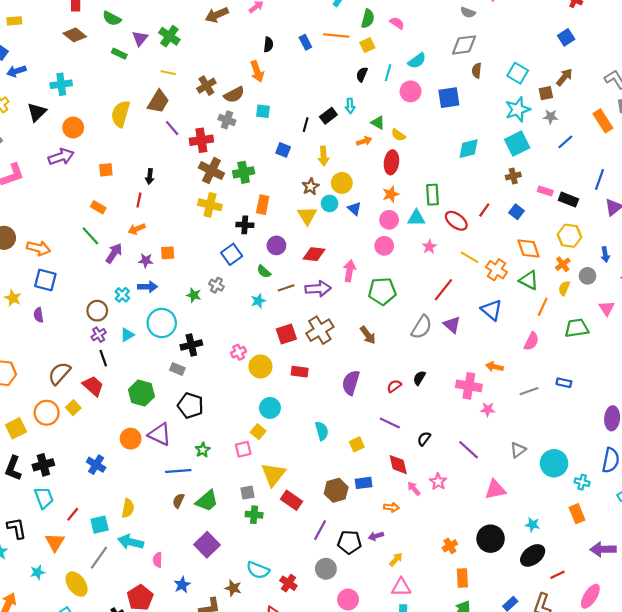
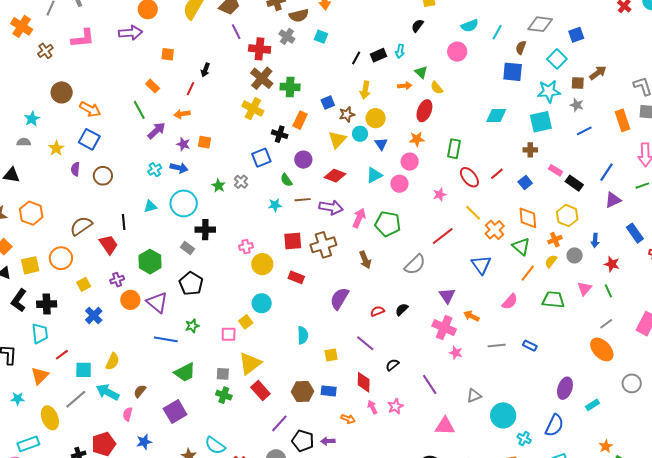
blue square: (566, 37) -> (576, 35), moved
gray diamond: (464, 45) -> (540, 24), moved
cyan line: (388, 73) -> (497, 32), moved
blue square: (449, 98) -> (513, 72), moved
blue square: (283, 150) -> (328, 103), moved, turned 32
cyan triangle: (416, 218) -> (374, 175), moved, turned -42
pink arrow: (349, 271) -> (359, 218), moved
brown circle: (97, 311) -> (103, 176), moved
purple triangle: (452, 325) -> (447, 296), moved
purple cross: (99, 335) -> (117, 280), moved
yellow square: (73, 408) -> (84, 284), moved
brown semicircle: (178, 501) -> (140, 391), moved

